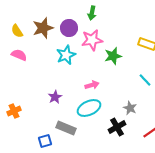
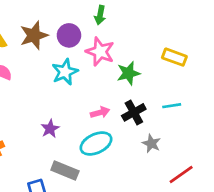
pink star: (92, 40) -> (100, 52), turned 30
cyan line: (145, 80) -> (172, 106), turned -56
black cross: (117, 127) -> (134, 112), moved

